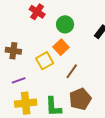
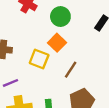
yellow square: (45, 61) -> (39, 59), turned -36

